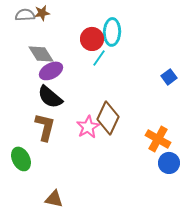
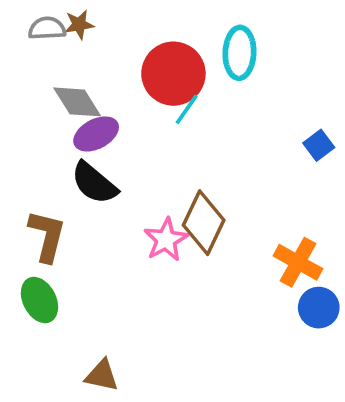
cyan ellipse: (112, 32) -> (239, 53), moved
red circle: (92, 39) -> (173, 74), size x1.4
brown L-shape: (45, 127) -> (47, 236), moved

